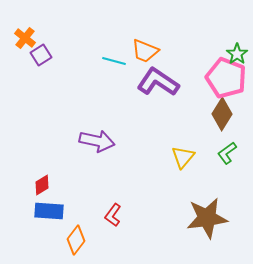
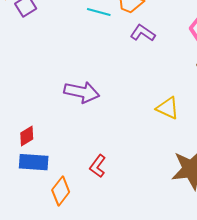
purple L-shape: (158, 82) -> (143, 33), size x0.6
yellow triangle: (183, 157) -> (168, 108), turned -45

